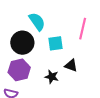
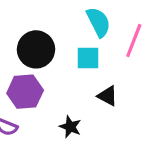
cyan semicircle: (37, 22) -> (98, 22), moved
black star: (52, 77) -> (70, 127), moved

